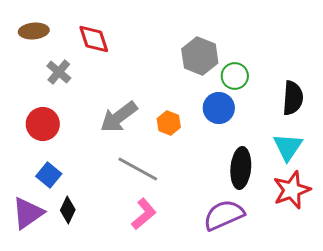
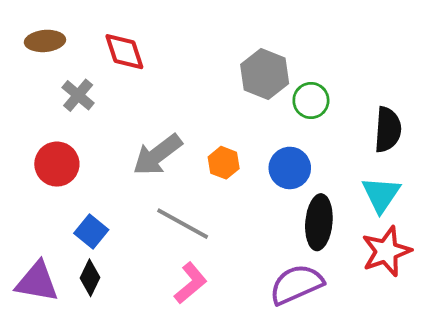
blue circle: (219, 108) -> (290, 168), moved
blue square: (49, 175) -> (91, 231), moved
purple triangle: (28, 213) -> (37, 282), turned 45

